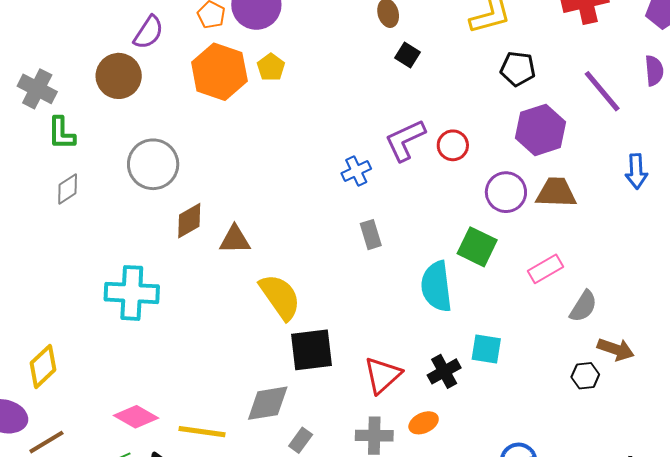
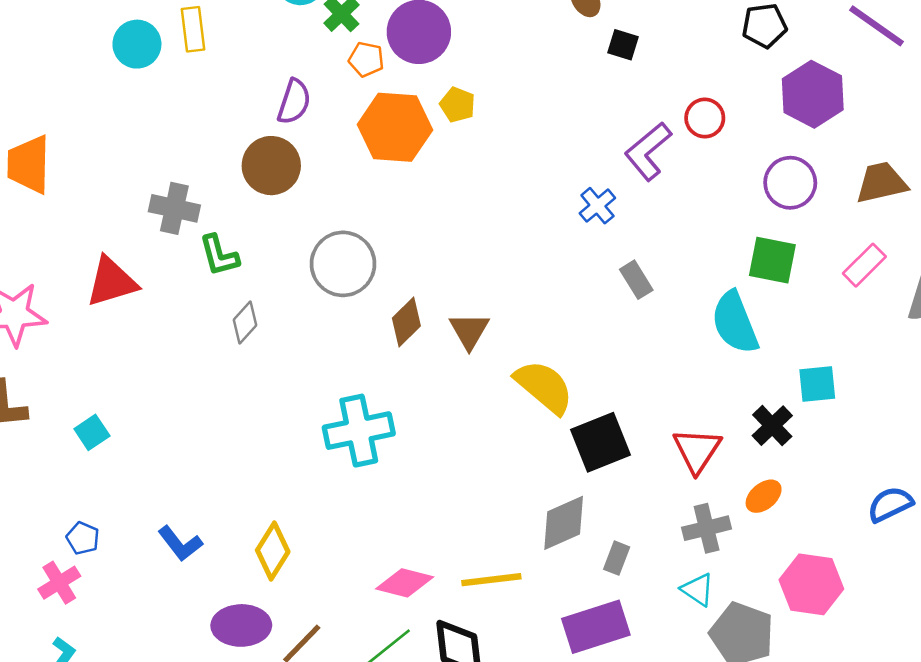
red circle: (453, 145) -> (705, 118), moved
brown trapezoid: (556, 193) -> (881, 183), moved
brown triangle: (235, 240) -> (469, 331), turned -44

